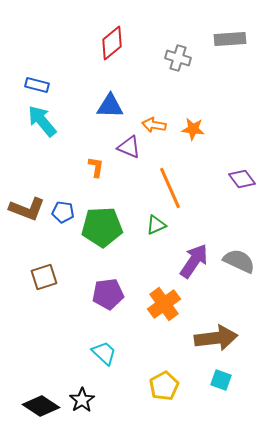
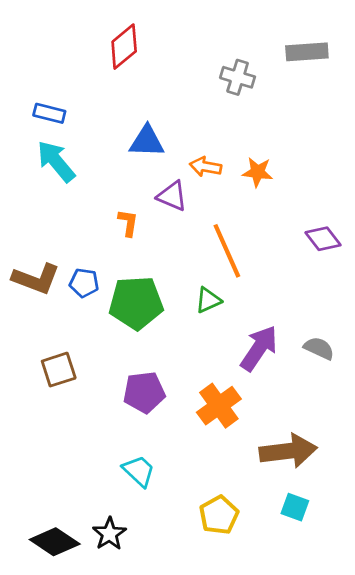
red diamond: (112, 43) -> (124, 47), moved
gray semicircle: (239, 261) -> (319, 348), size x0.7

